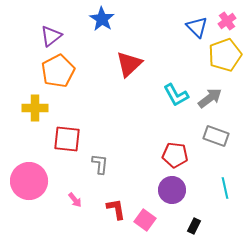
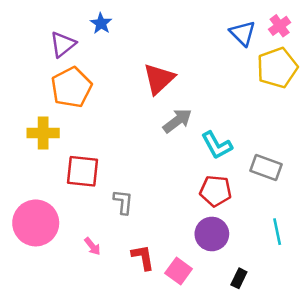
blue star: (102, 19) -> (101, 23), moved, size x0.7
cyan L-shape: (176, 95) -> (217, 145), moved
gray arrow: (210, 98) -> (177, 121), moved

